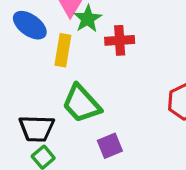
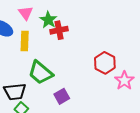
green star: (88, 19) -> (48, 20), moved

